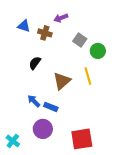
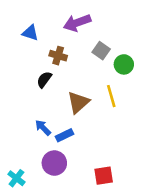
purple arrow: (61, 18) -> (77, 23), size x1.5
brown cross: (45, 33) -> (58, 56), moved
blue rectangle: (51, 107) -> (64, 135), turned -48
red square: (82, 139) -> (104, 176), size x0.7

